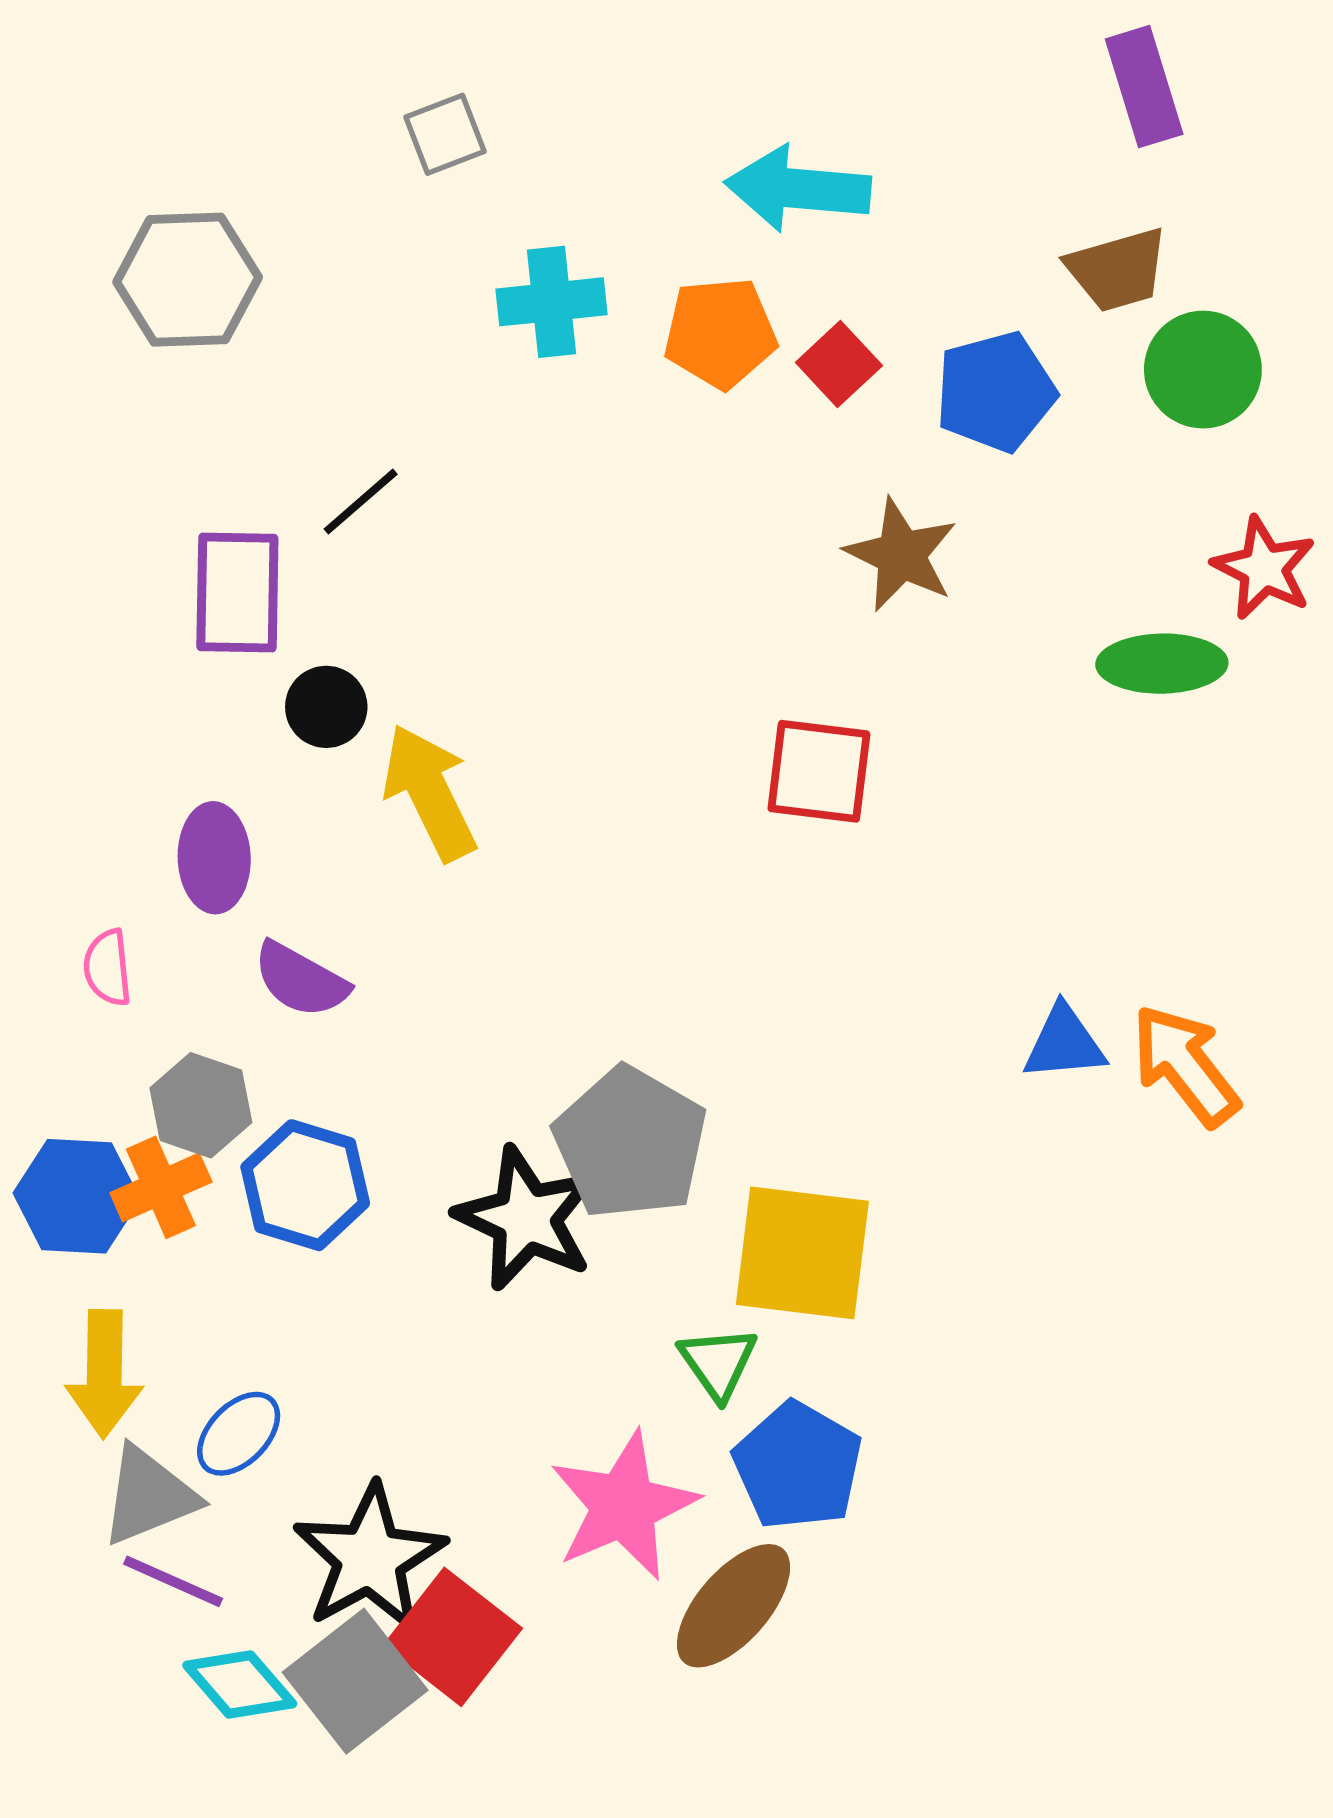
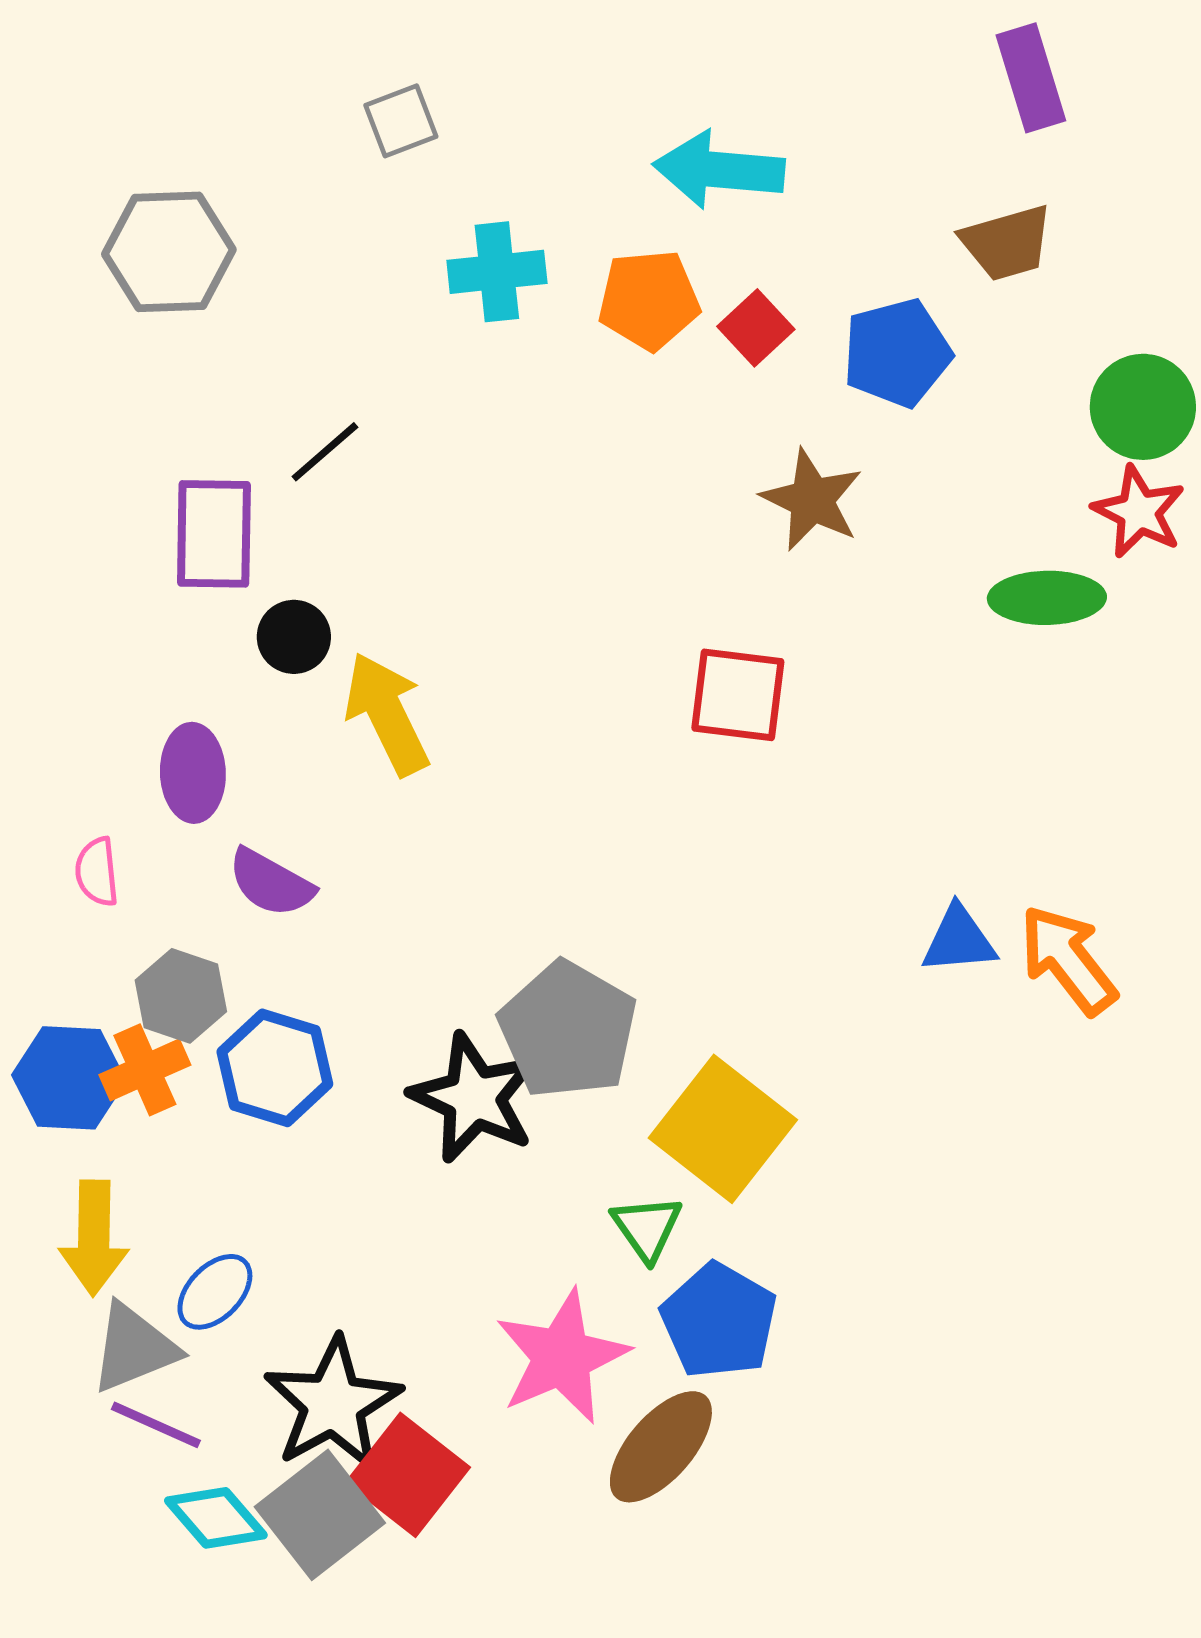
green circle: (1203, 370) -> (1143, 407), moved
yellow square: (802, 1253) -> (723, 1129), turned 31

